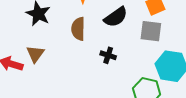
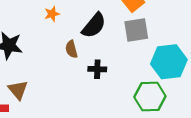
brown semicircle: (78, 29) -> (71, 49), moved, size x0.7

